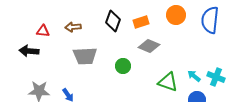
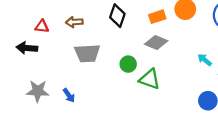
orange rectangle: (141, 22) -> (157, 17), moved
cyan arrow: (194, 76) -> (205, 60), moved
green triangle: (168, 82) -> (150, 79), moved

